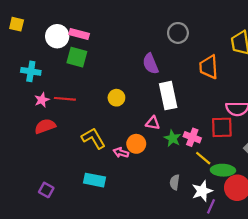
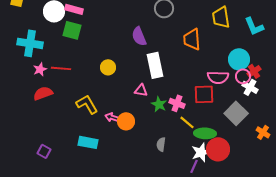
cyan cross: (31, 71) -> (30, 43), size x1.4
orange circle: (136, 144) -> (126, 121), moved
white star: (202, 191) -> (201, 152), moved

